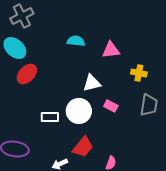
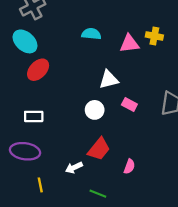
yellow cross: (139, 73) -> (154, 36), moved
white circle: (79, 111) -> (95, 110), size x0.7
white rectangle: (50, 117) -> (34, 116), moved

